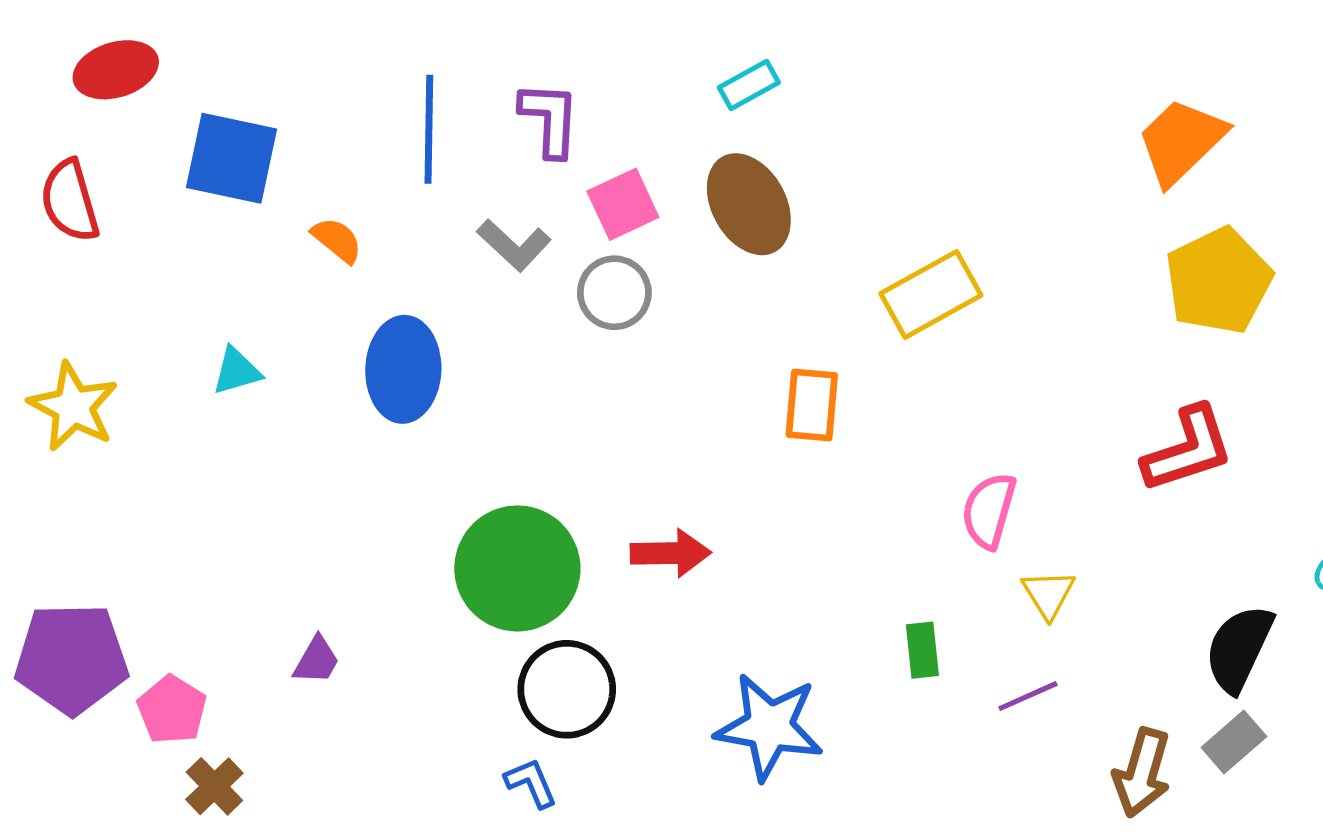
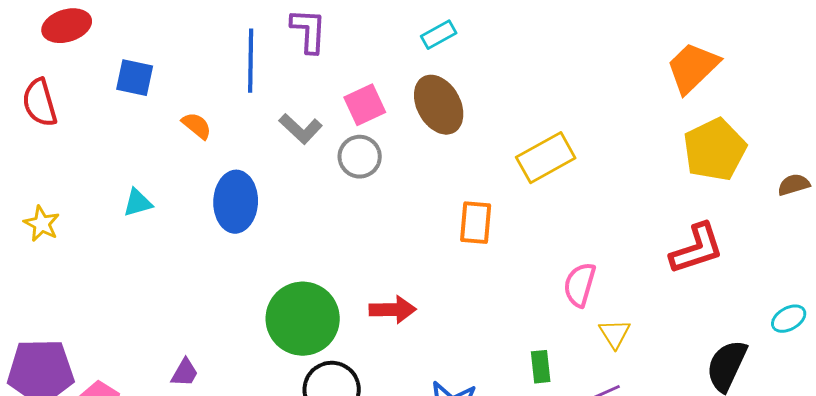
purple L-shape: (550, 119) -> (309, 31), moved
blue square: (231, 158) -> (135, 78), size x0.7
yellow star: (73, 407) -> (42, 224), size x0.7

